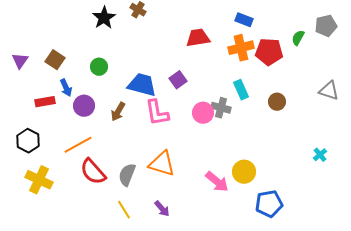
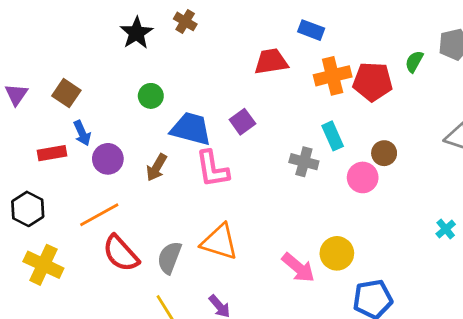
blue rectangle: (244, 20) -> (311, 30), moved
green circle: (99, 67) -> (151, 96), moved
pink circle: (203, 113) -> (363, 177), moved

